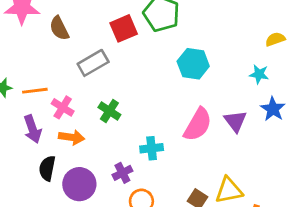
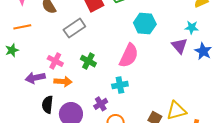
orange line: (35, 91) -> (22, 27), moved
purple triangle: (235, 121) -> (179, 46), moved
pink semicircle: (198, 125) -> (129, 56), moved
purple arrow: (33, 129) -> (35, 78), turned 102

